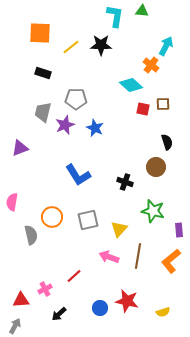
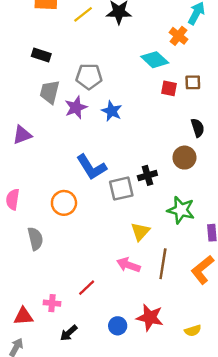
black rectangle: (43, 73) -> (41, 55), moved
black cross: (125, 182) -> (147, 175), turned -35
orange circle: (52, 217) -> (64, 203), moved
gray square: (88, 220) -> (121, 189), moved
pink cross: (45, 289) -> (52, 303), turned 32

